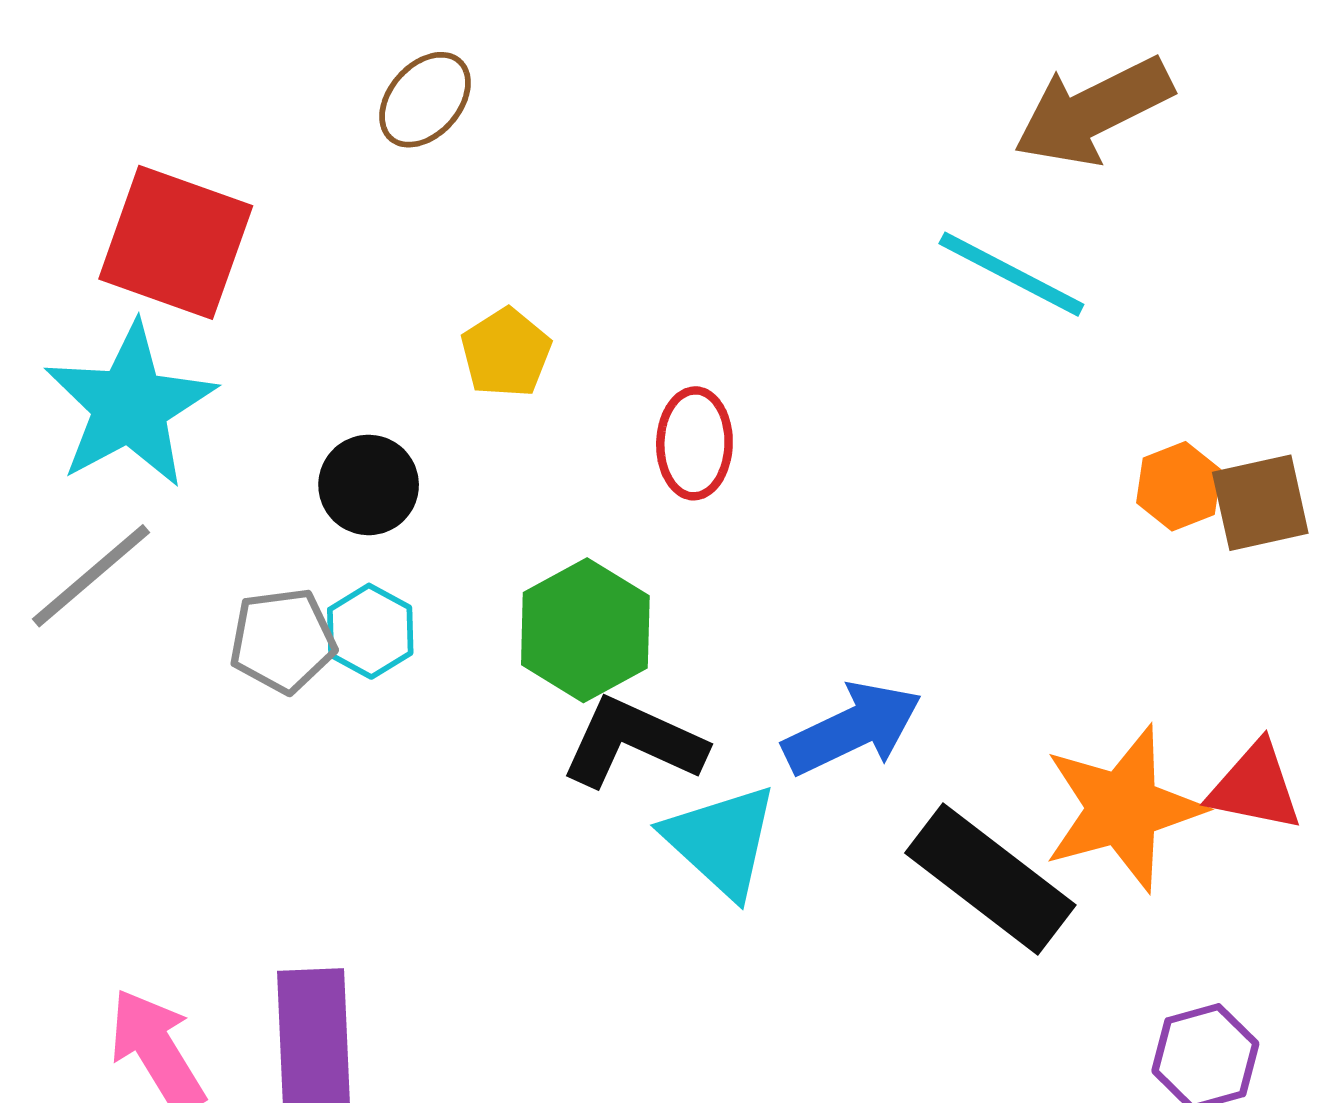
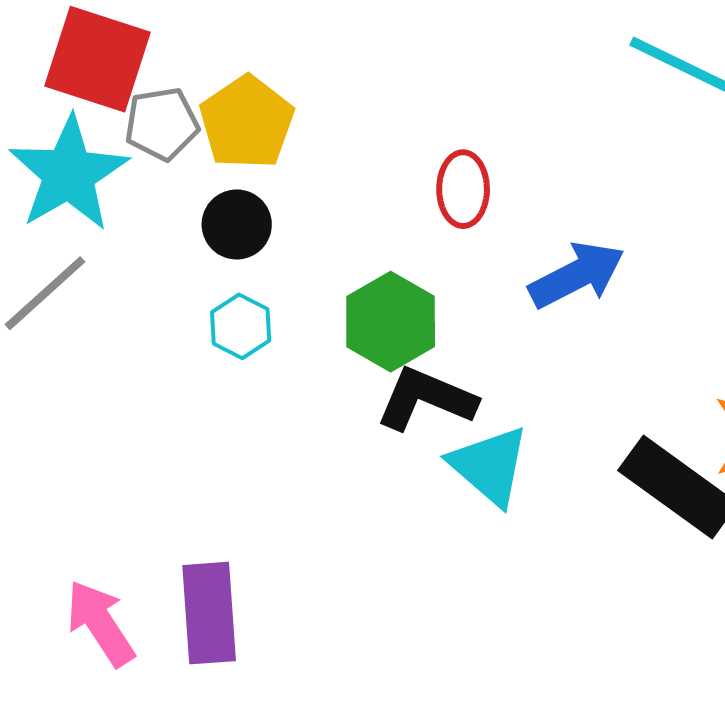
yellow pentagon: (506, 353) -> (247, 122), moved, size x1.5
gray pentagon: (283, 641) -> (162, 124), moved
blue arrow: (853, 729) -> (577, 275), moved

